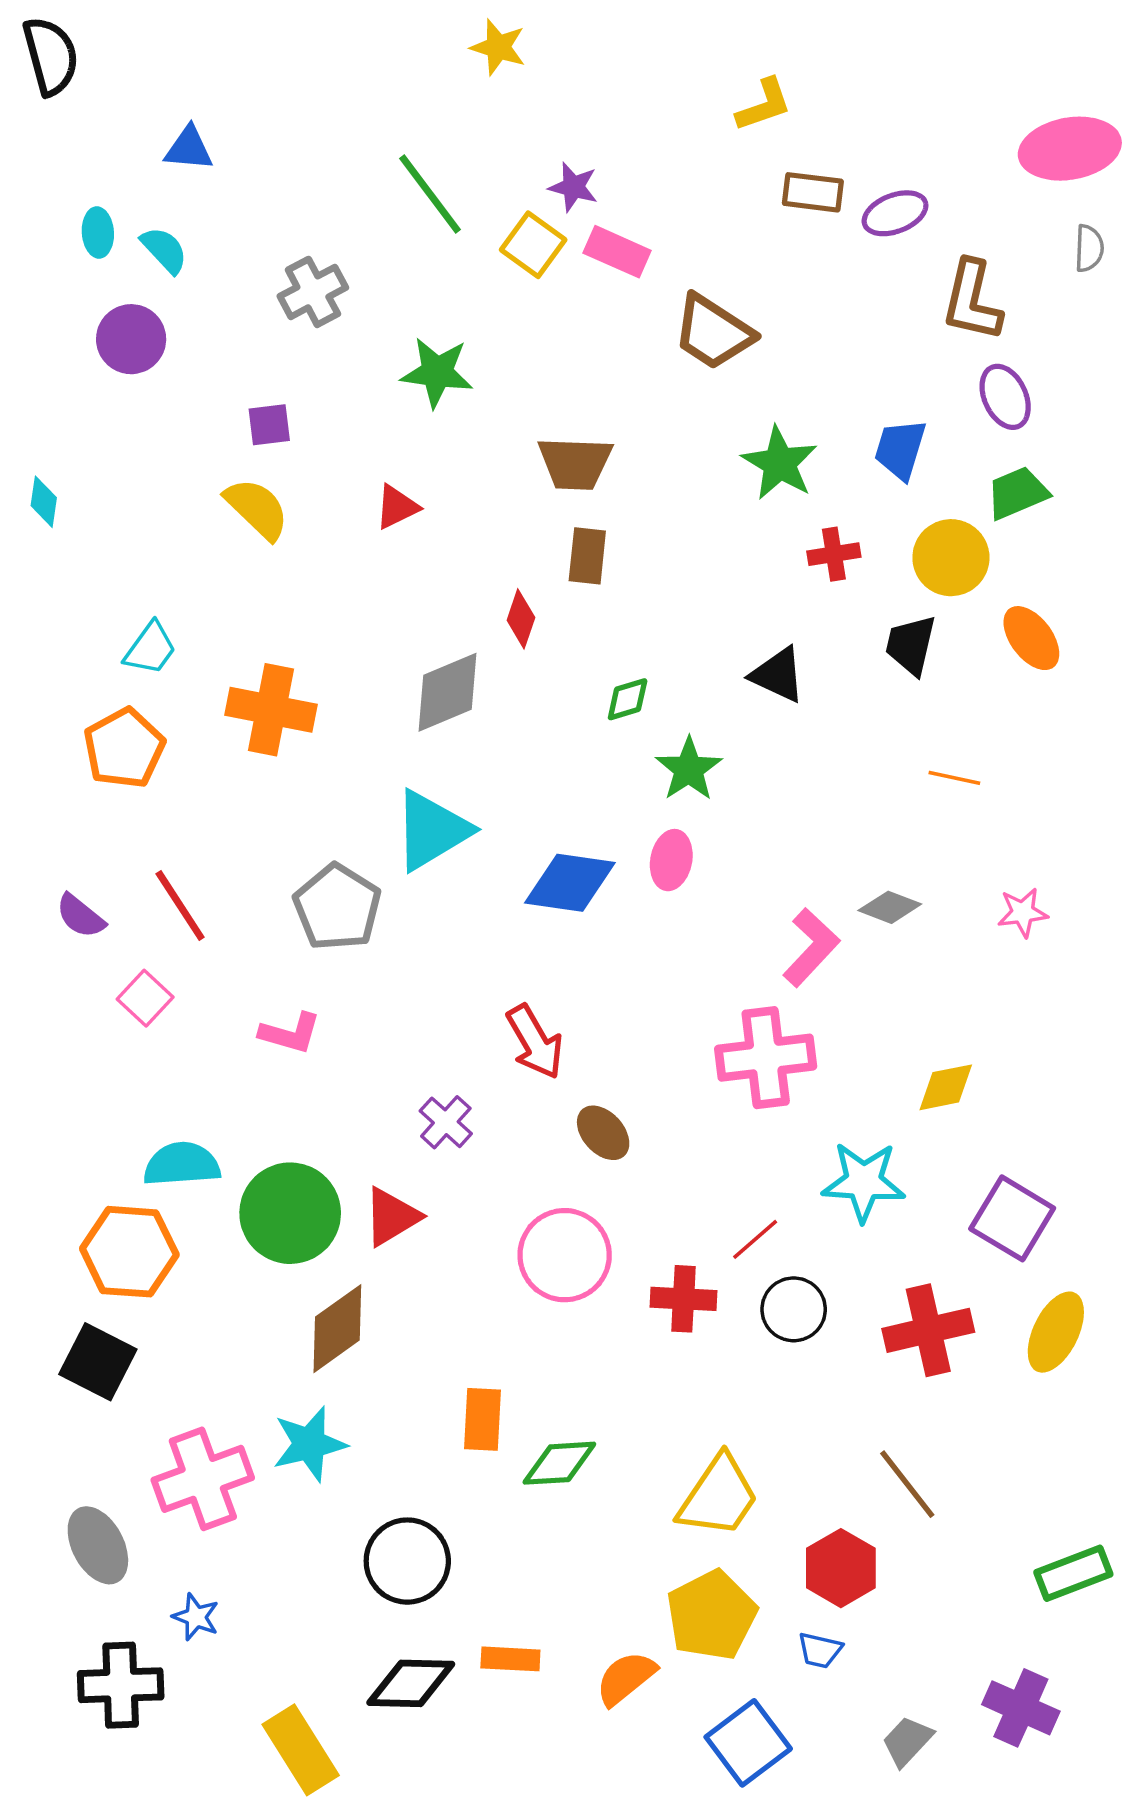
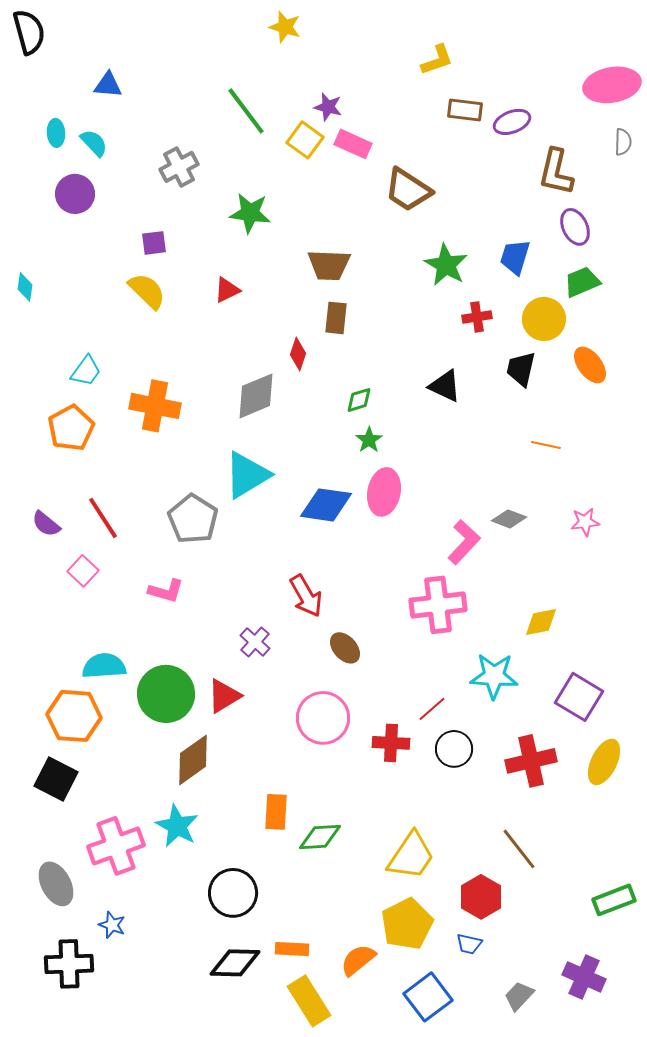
green star: (689, 769) -> (369, 440), moved, size x0.7
pink ellipse: (671, 860) -> (384, 492), size x1.4
cyan star: (309, 1444) -> (177, 826), turned -30
yellow rectangle: (301, 1750) -> (309, 1001), moved

